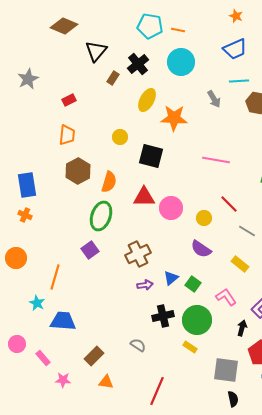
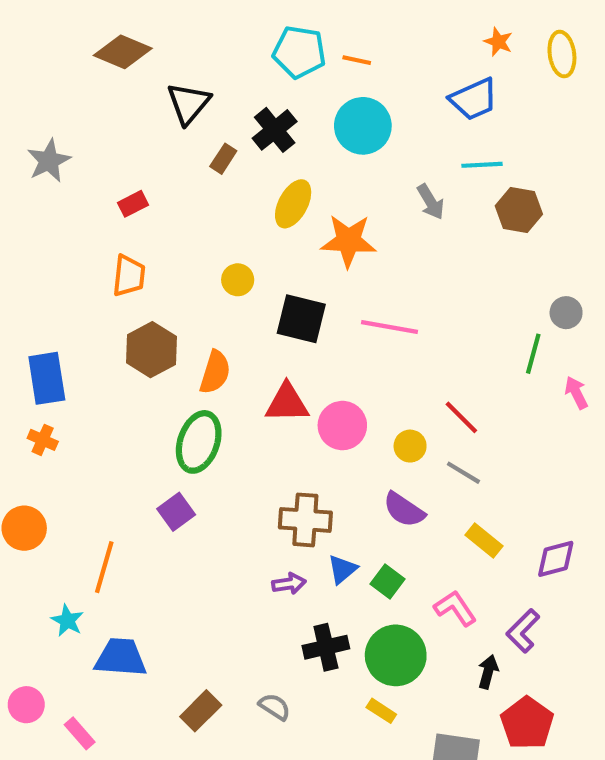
orange star: (236, 16) -> (498, 42), moved
pink line: (216, 160) -> (390, 327), moved
gray line: (247, 231) -> (463, 473), moved
brown cross: (138, 254) -> (305, 520), moved, turned 30
brown rectangle: (94, 356) -> (201, 711), moved

